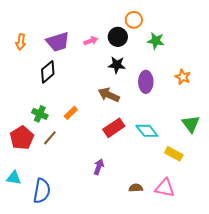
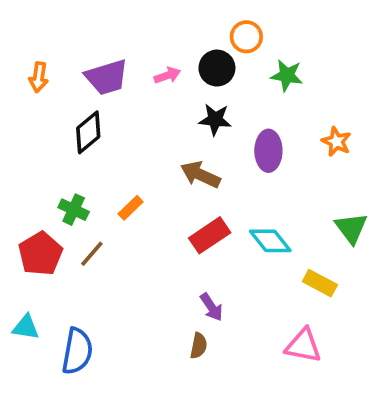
purple arrow: (99, 167) -> (211, 307), moved, turned 126
brown semicircle: (136, 188) -> (199, 346), moved, turned 104

